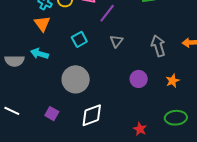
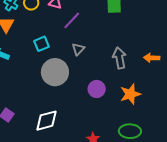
gray circle: (76, 79) -> (55, 72), moved
orange star: (173, 81) -> (130, 94), size x1.5

